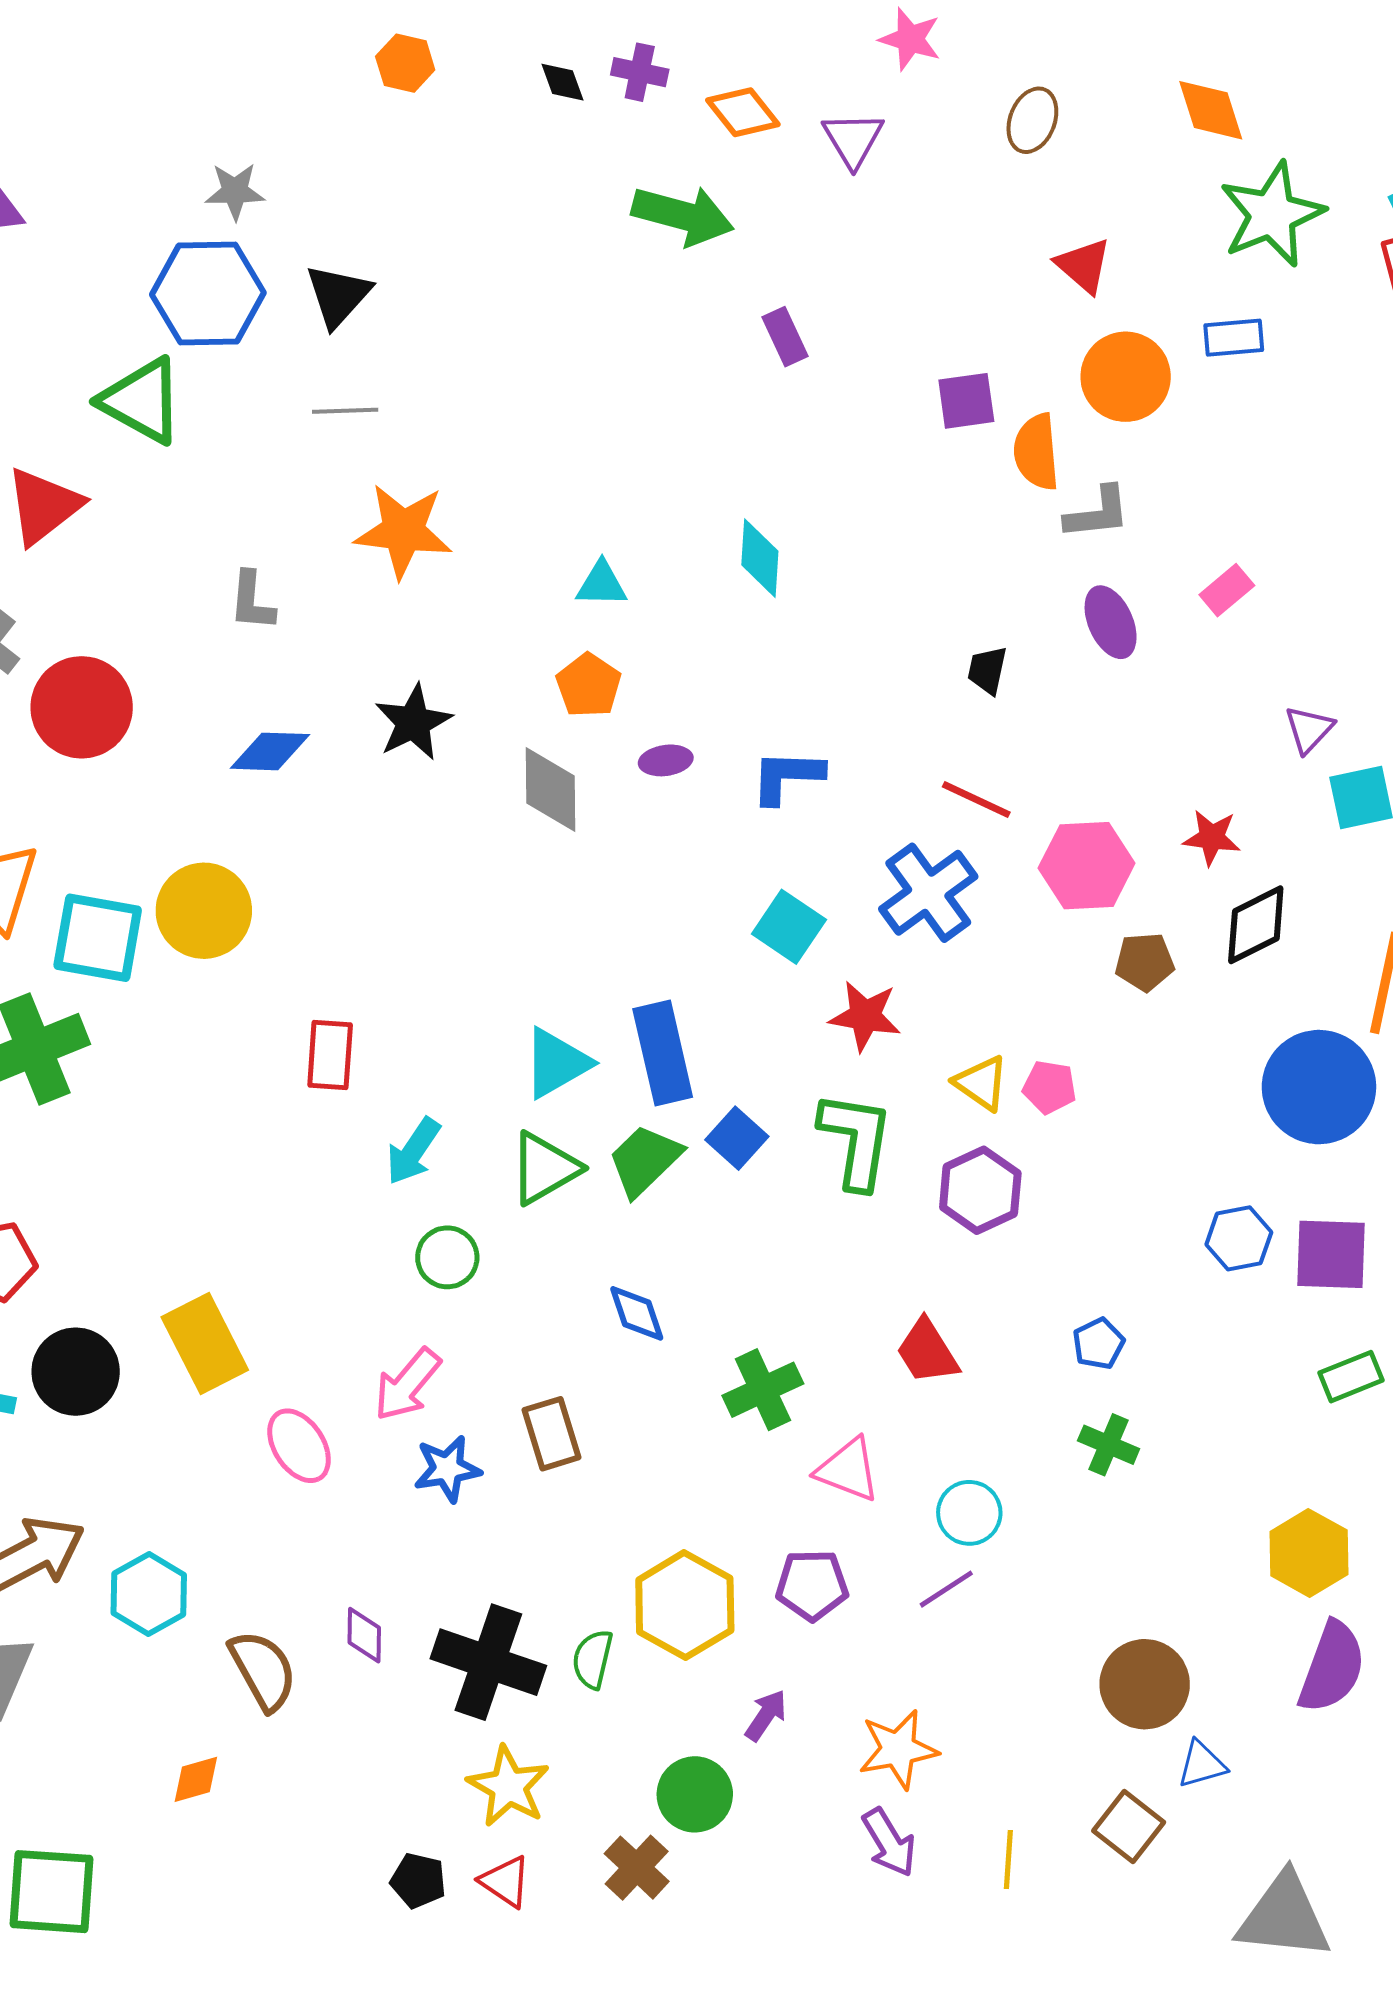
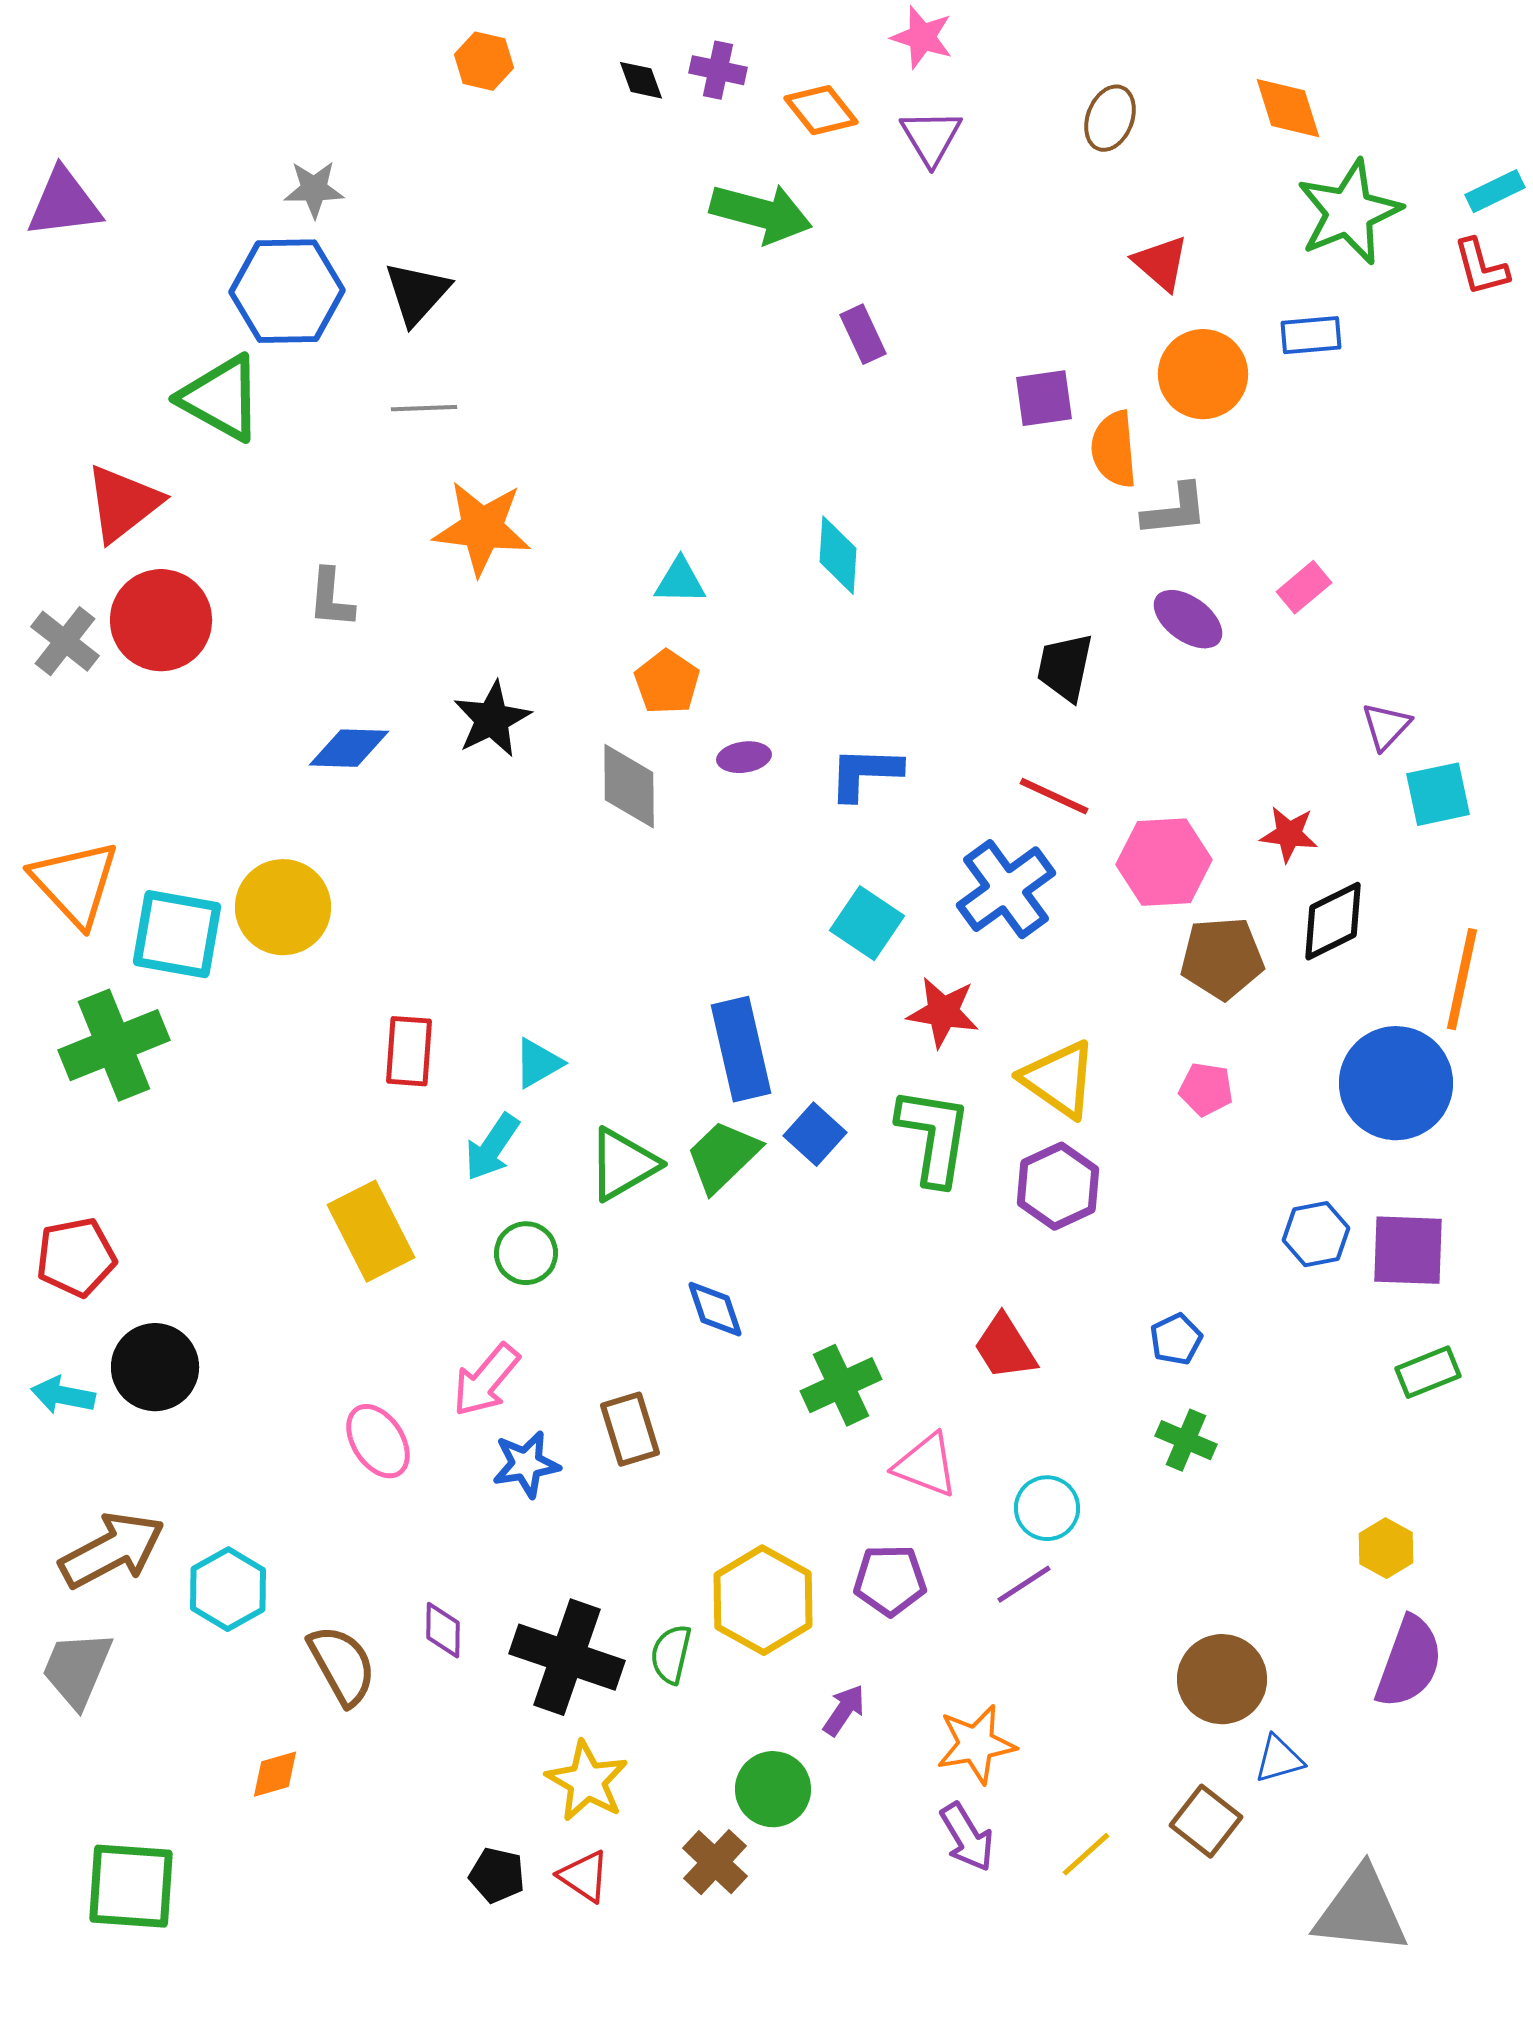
pink star: (910, 39) -> (922, 37), moved
purple ellipse: (1111, 622) -> (1188, 619), turned -30
black trapezoid: (987, 670) -> (1065, 667), size x1.4
red circle: (82, 707) -> (161, 620), moved
brown pentagon: (1145, 962) -> (1222, 958), size x1.4
cyan triangle: (557, 1063) -> (538, 1063), moved, size x0.7
yellow triangle: (981, 1083) -> (1059, 1079), size x1.4
pink pentagon: (1049, 1087) -> (1206, 1089), moved
yellow rectangle: (205, 1344) -> (371, 1231), moved
yellow hexagon: (1309, 1553) -> (1386, 1548), size x0.7
yellow line: (1008, 1860) -> (1086, 1854), turned 44

